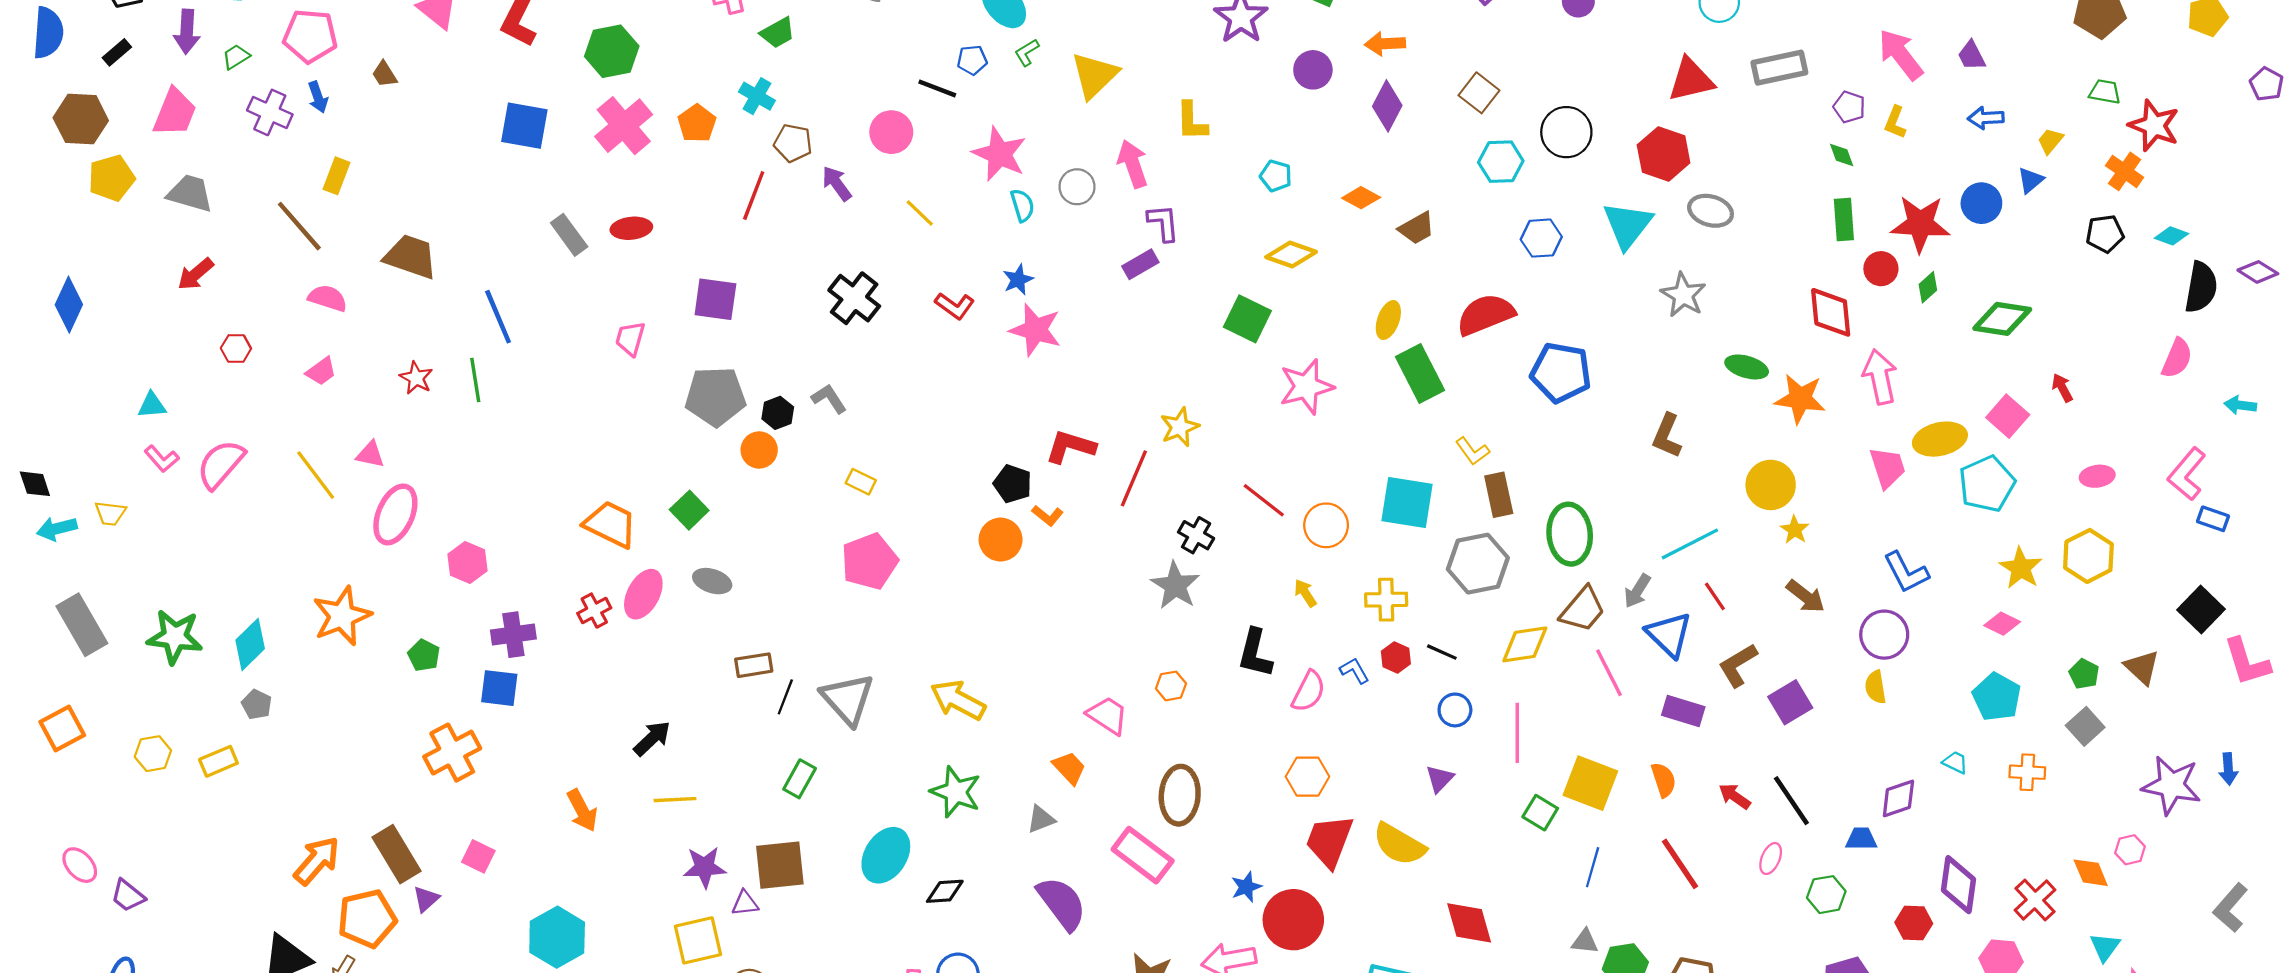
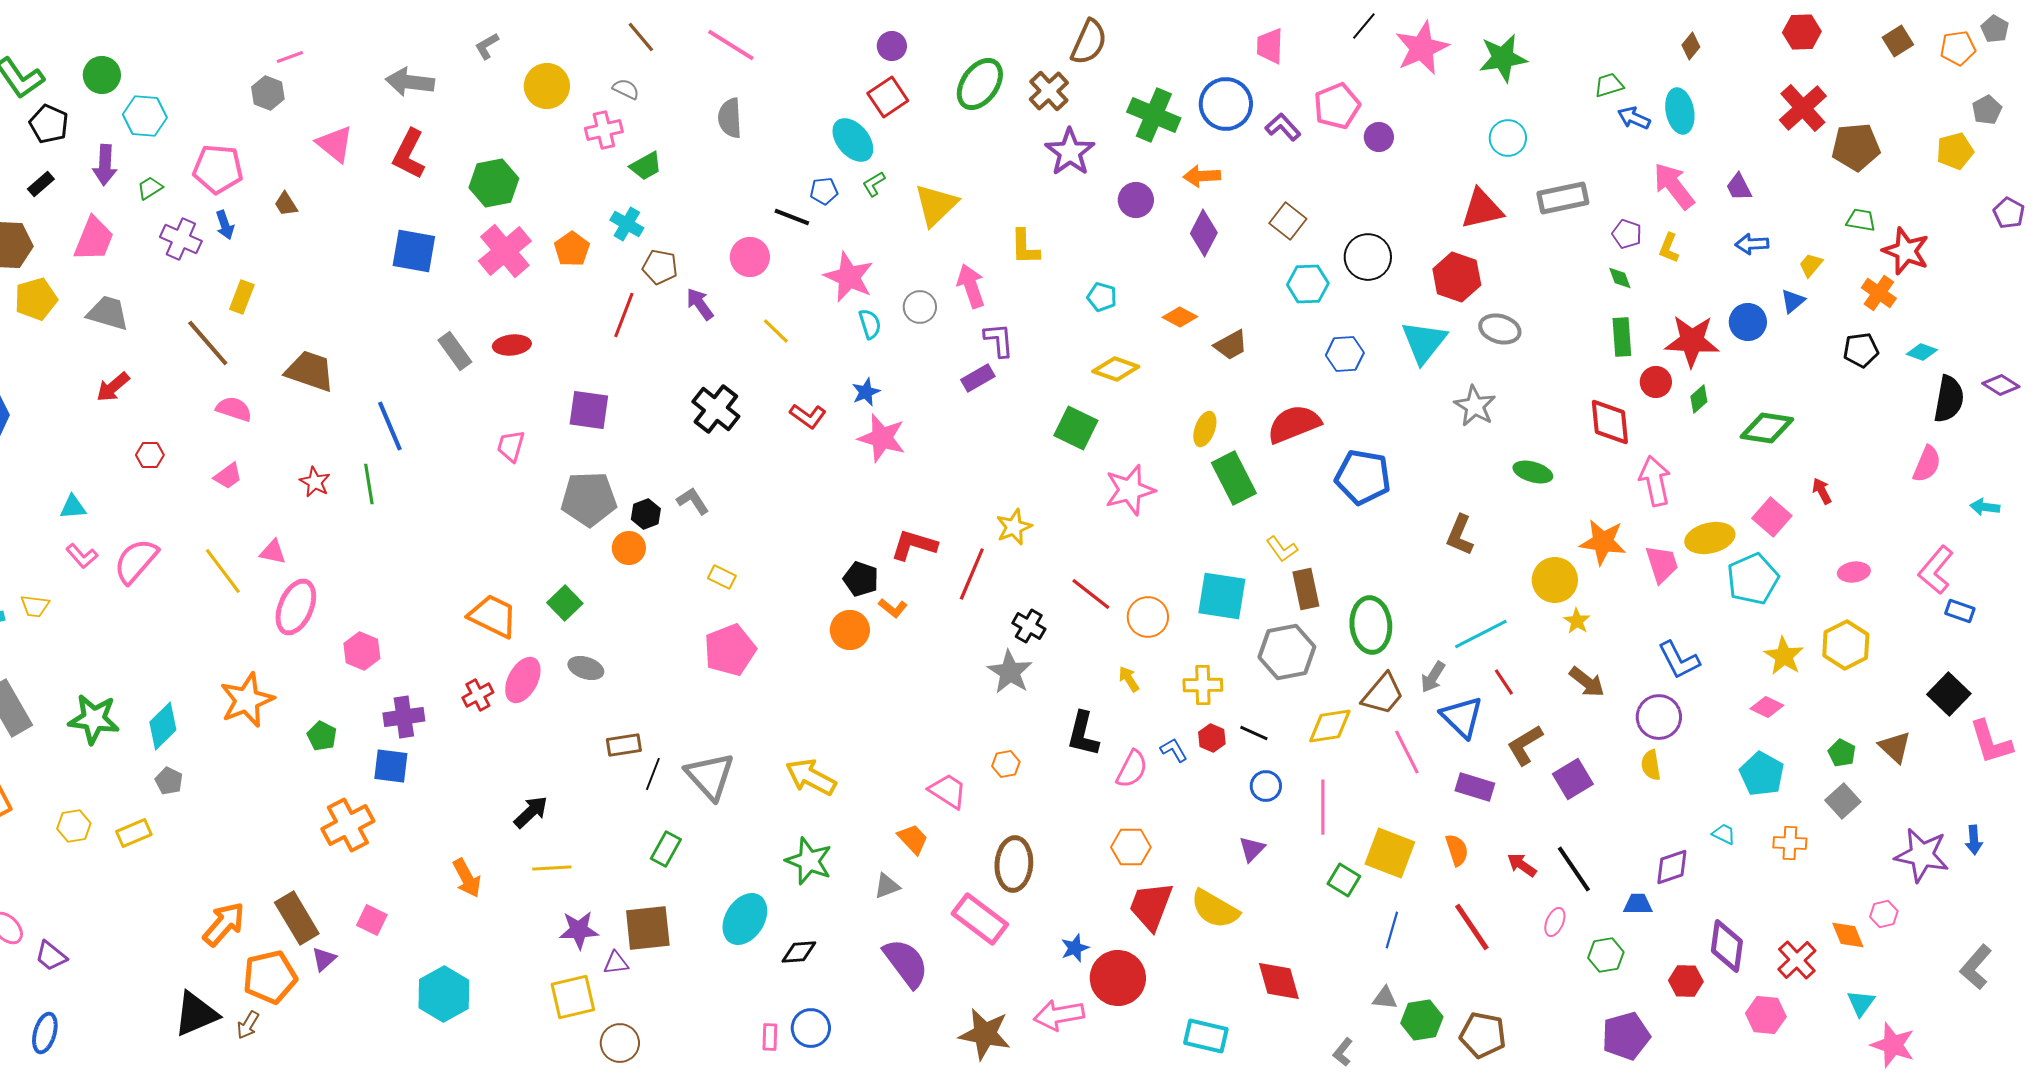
orange star: (1800, 399) -> (1603, 542), moved

